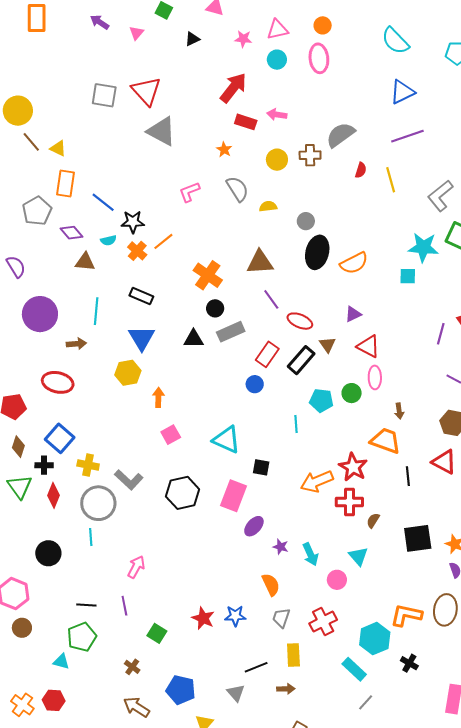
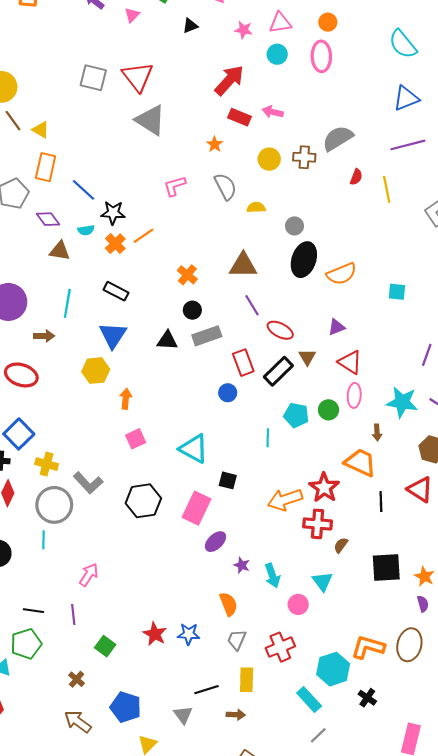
cyan star: (423, 247) -> (402, 402), moved
orange cross: (208, 275) -> (187, 275), size x0.7
red rectangle: (267, 354) -> (243, 363), turned -60

